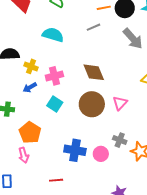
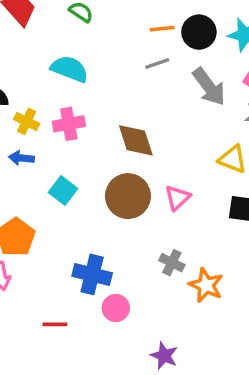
gray line: (94, 27) -> (157, 63), moved
pink cross: (54, 76) -> (69, 124), moved
blue arrow: (30, 87) -> (21, 158), turned 32
pink circle: (101, 154) -> (116, 308), moved

